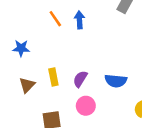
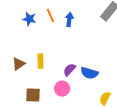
blue star: (21, 48) -> (29, 19), moved
purple semicircle: (80, 79) -> (69, 70), moved

